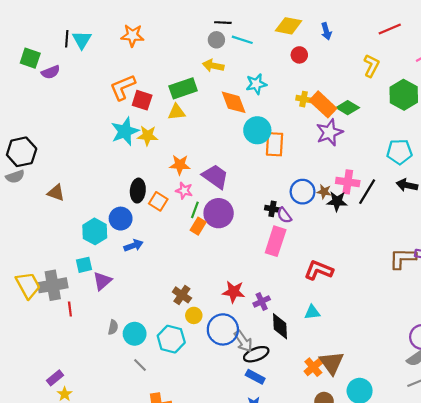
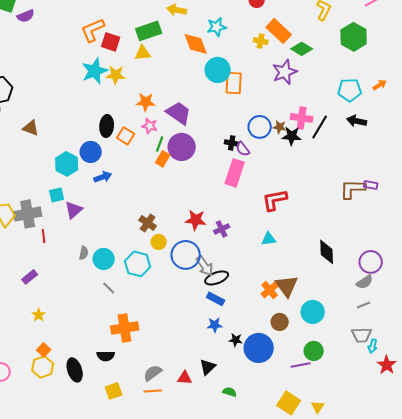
orange rectangle: (323, 104) -> (279, 31), moved
red L-shape: (319, 270) -> (275, 200), turned -32
black diamond: (280, 326) -> (327, 252), moved
purple rectangle: (55, 378) -> (30, 277), moved

